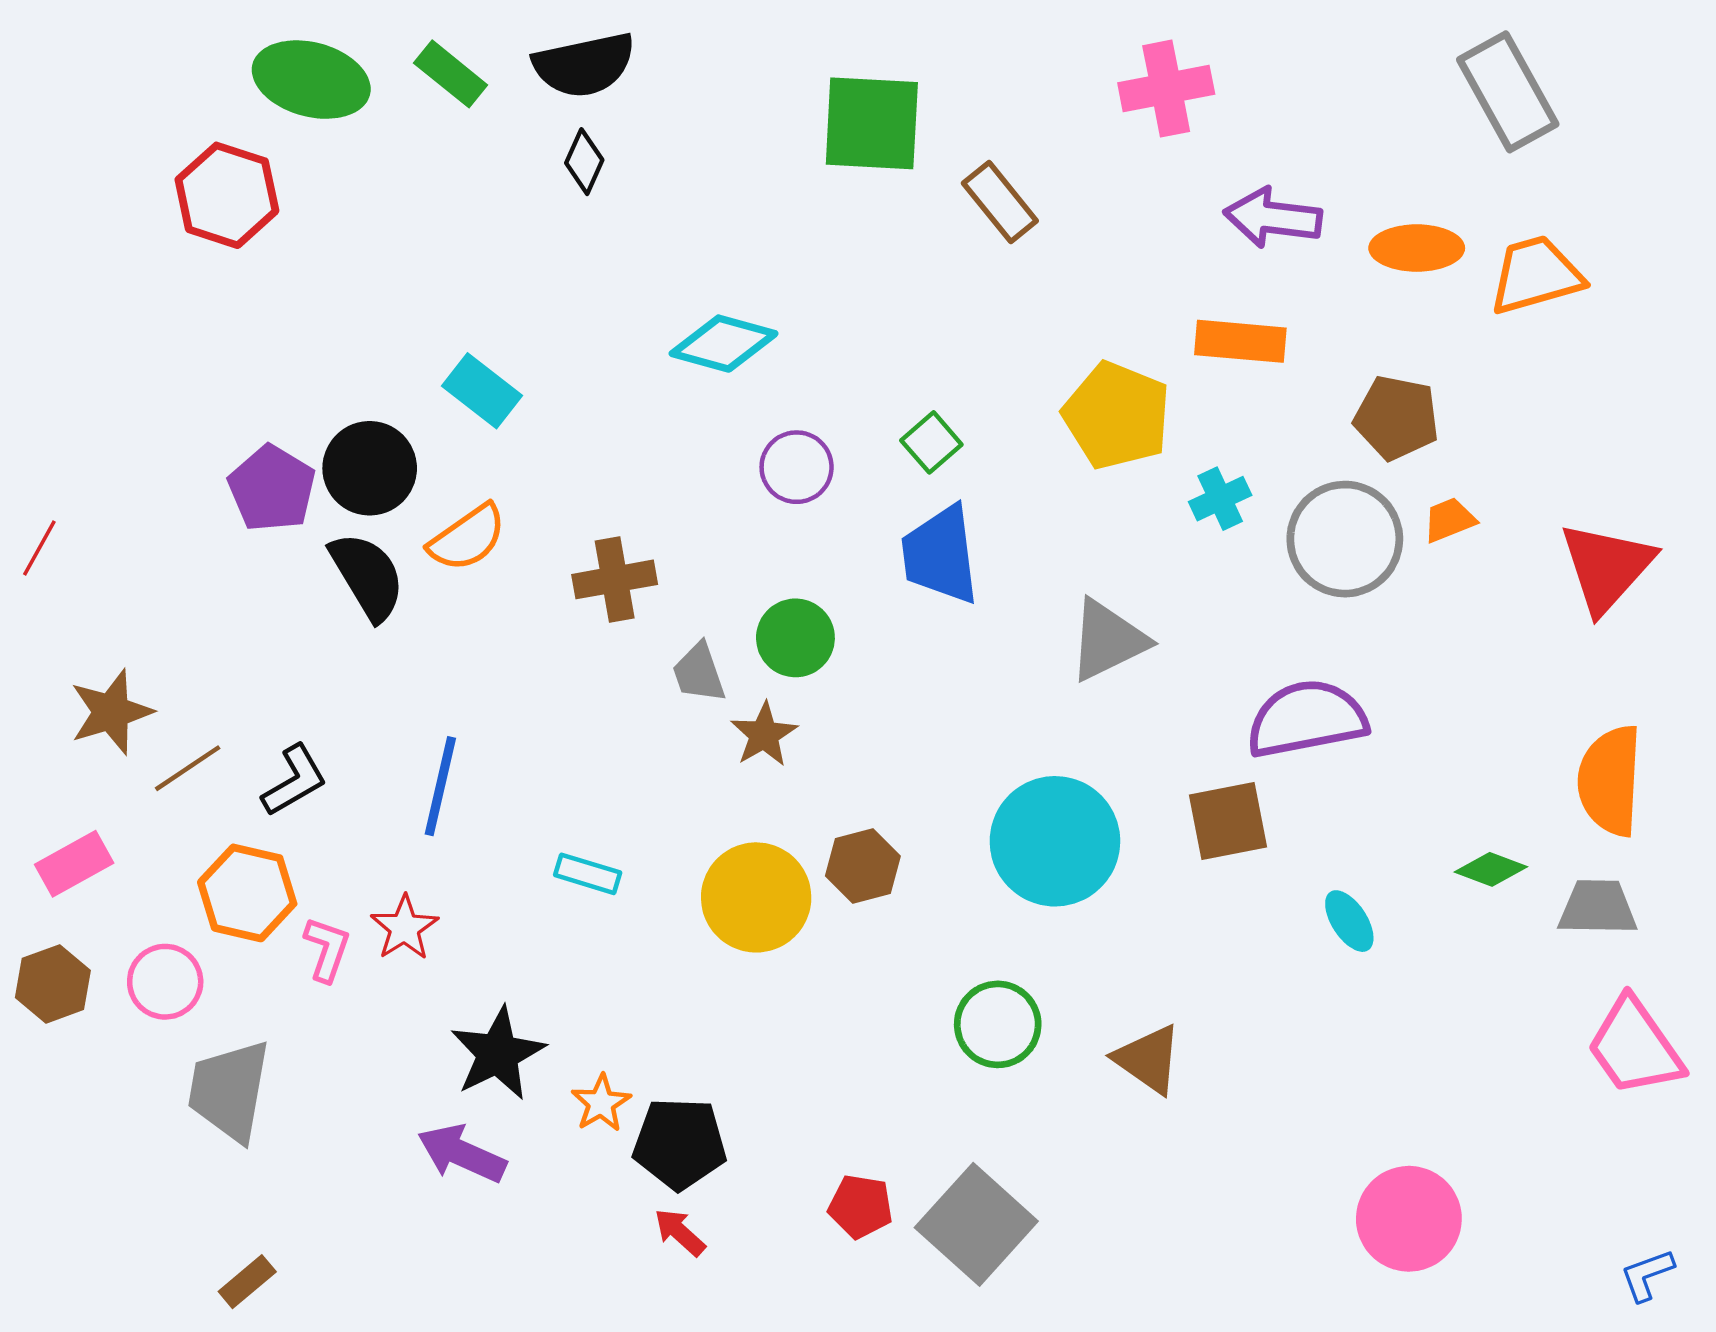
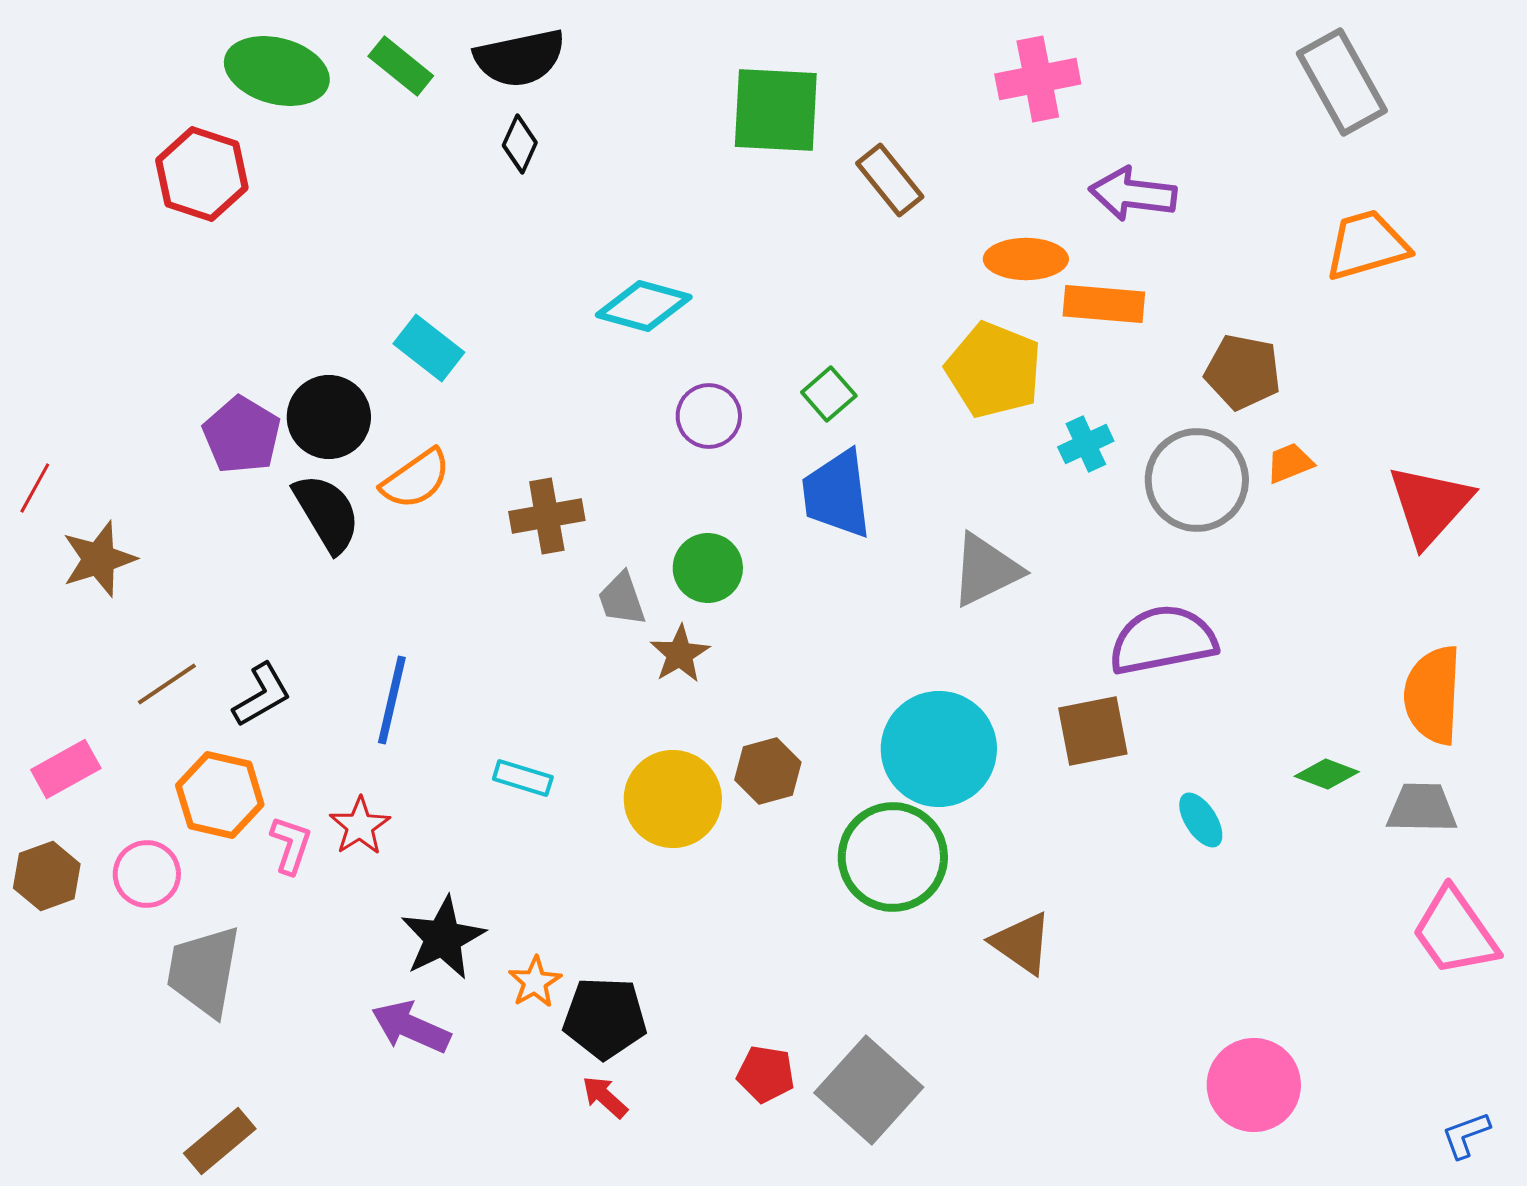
orange ellipse: (1417, 248) -> (1026, 259), moved
brown star: (111, 712) -> (99, 559), moved
green circle: (998, 1024) -> (893, 857), moved, size x1.4
brown rectangle: (247, 1282) -> (220, 1141), size x1.4

